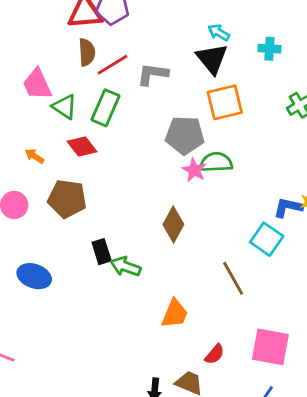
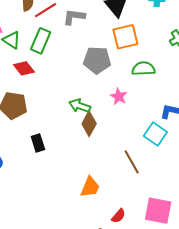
green semicircle: (216, 162) -> (143, 69), moved
pink star: (194, 170) -> (119, 96), moved
green arrow: (126, 267) -> (80, 106), moved

